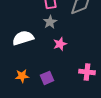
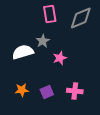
gray star: (50, 22) -> (43, 41), moved
pink cross: (87, 72) -> (75, 91), moved

